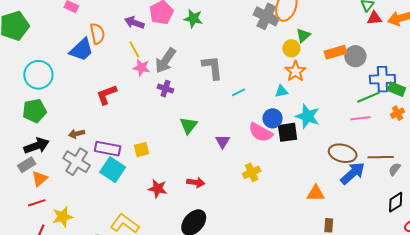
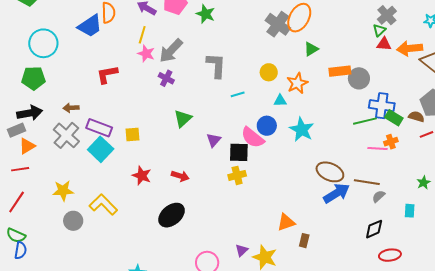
yellow circle: (291, 48) -> (269, 72), moved
yellow line: (134, 50) -> (142, 35), turned 36
pink line: (361, 118) -> (378, 148), moved
black square: (288, 132) -> (239, 152), moved
orange triangle: (316, 193) -> (286, 222), moved, turned -30
yellow star: (63, 217) -> (63, 191), moved

